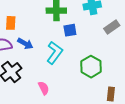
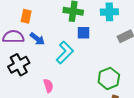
green hexagon: (91, 67) -> (109, 78), moved

